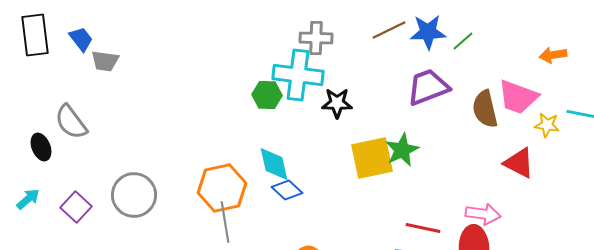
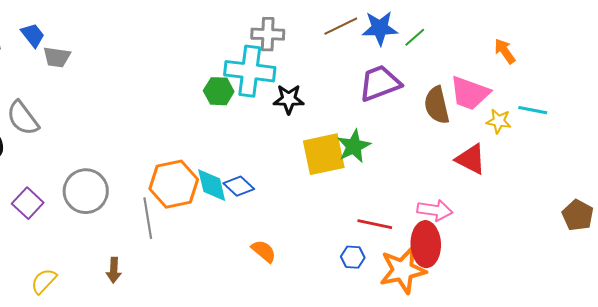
orange arrow: (553, 55) -> (505, 51), turned 64
cyan diamond: (274, 164) -> (212, 185), moved
gray line: (225, 222) -> (148, 218), moved

